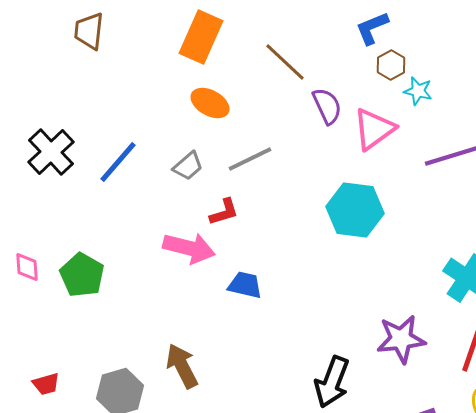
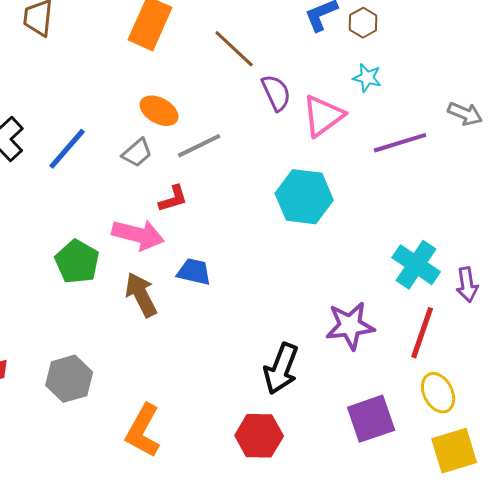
brown hexagon: (391, 65) -> (363, 23), moved
orange ellipse: (210, 103) -> (159, 111), moved
green pentagon: (82, 275) -> (77, 262), moved
brown arrow: (182, 366) -> (141, 295), moved

